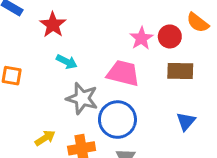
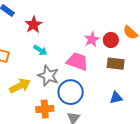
blue triangle: (186, 121) -> (116, 98), turned 32
yellow arrow: (45, 138) -> (20, 86), moved, size x1.5

